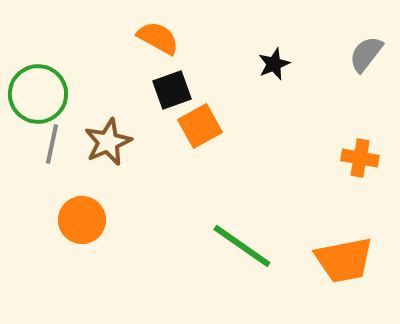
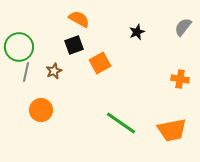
black square: (172, 90) -> (74, 45), moved
brown star: (108, 142) -> (54, 71), size x0.7

